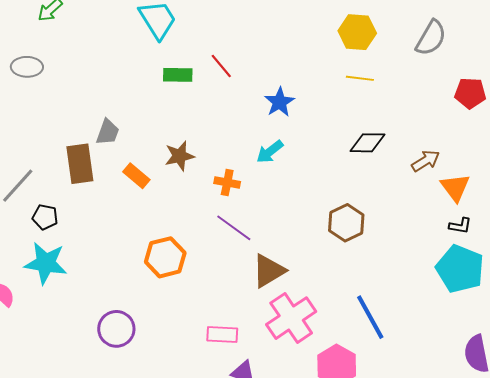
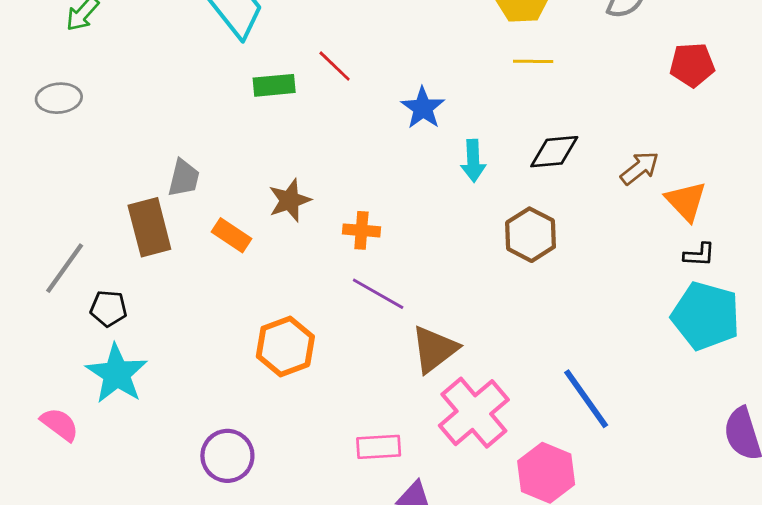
cyan arrow: (270, 152) -> (473, 161), moved, turned -48
brown hexagon: (346, 223) -> (531, 235), moved
cyan star: (46, 263) -> (117, 374), turned 30

